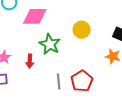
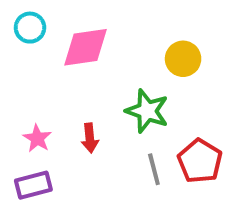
green star: (50, 44) -> (147, 111), moved

